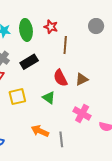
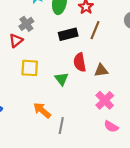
black rectangle: (29, 62) -> (68, 34), moved
pink cross: (82, 113) -> (105, 100), moved

